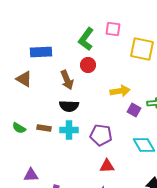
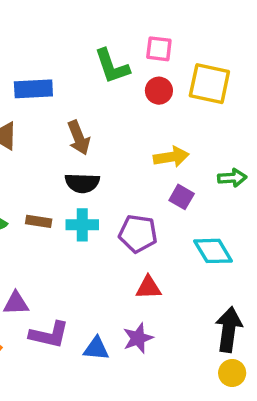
green L-shape: (86, 39) -> (112, 66), turned -55
red circle: (88, 65) -> (159, 91), moved
purple square: (134, 110) -> (182, 197), moved

